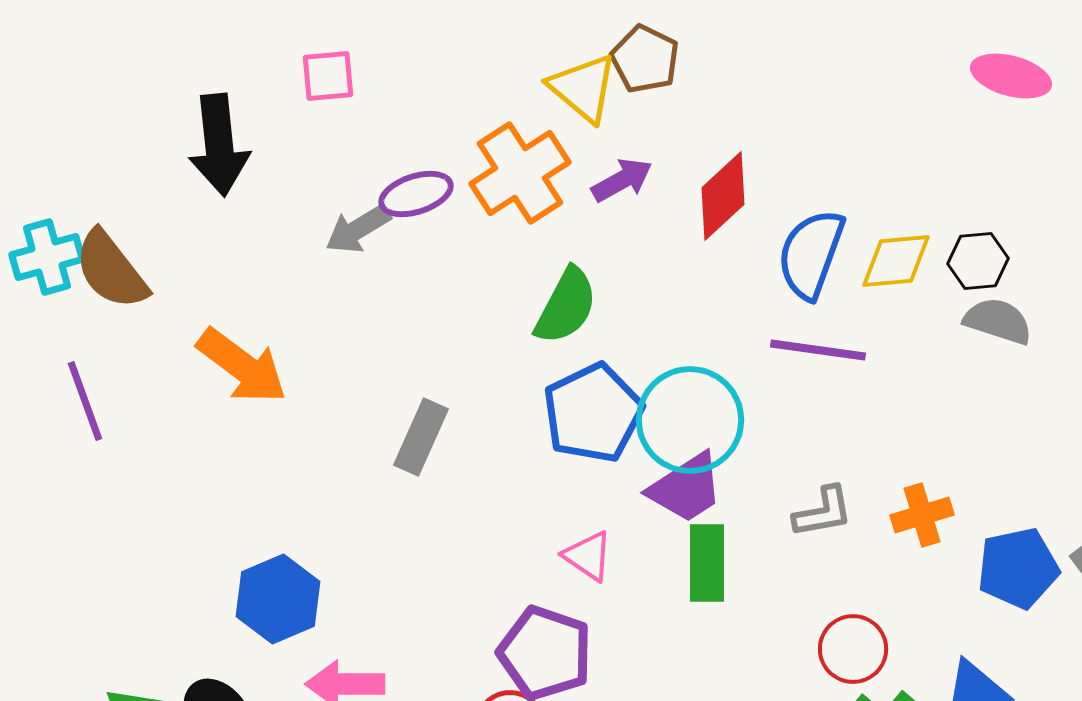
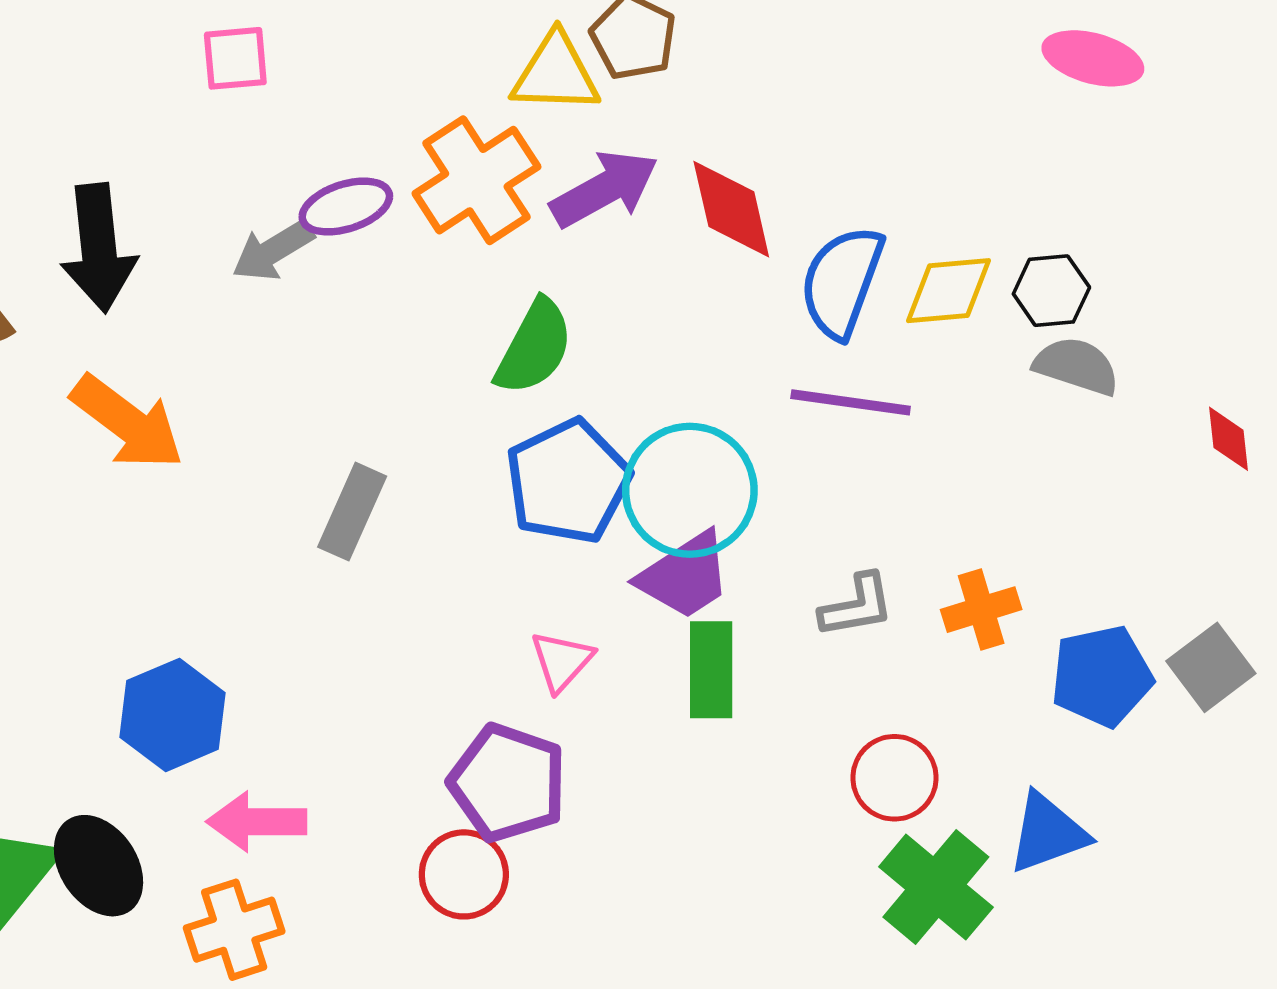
yellow triangle: (583, 88) -> (555, 73), turned -38
black arrow: (219, 145) -> (98, 248), moved
purple arrow: (622, 180) -> (604, 189), size x1.4
red diamond: (723, 196) -> (731, 209), turned -60
pink triangle: (588, 556) -> (562, 661), turned 38

